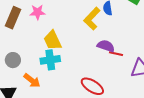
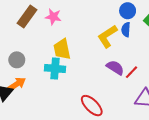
red line: (116, 54) -> (132, 72), moved, turned -72
orange arrow: (32, 81) -> (17, 84), moved, turned -84

